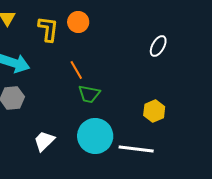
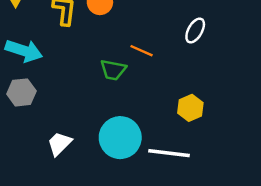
orange line: (76, 70) -> (142, 51), moved, turned -36
green trapezoid: (89, 94) -> (113, 70), moved

